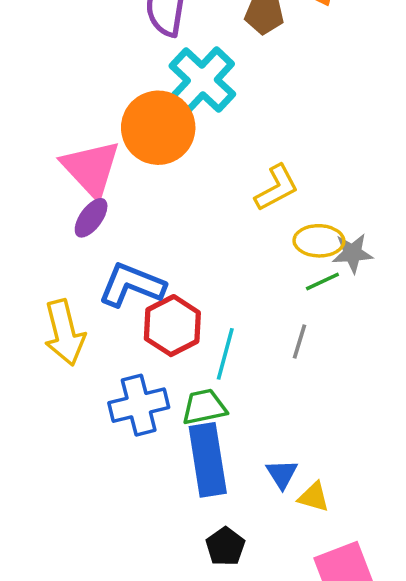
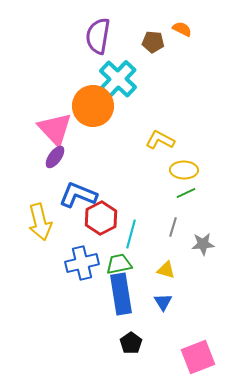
yellow L-shape: (277, 188) -> (160, 140), turned -124
gray star: (353, 253) -> (203, 244), moved
yellow triangle: (314, 497) -> (166, 270), moved

